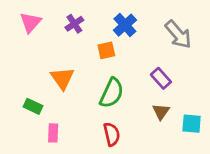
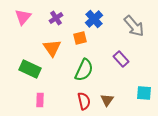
orange triangle: (62, 78) -> (52, 48), moved
green rectangle: (33, 106) -> (30, 69), moved, size x1.5
brown triangle: (161, 112) -> (107, 100), moved

